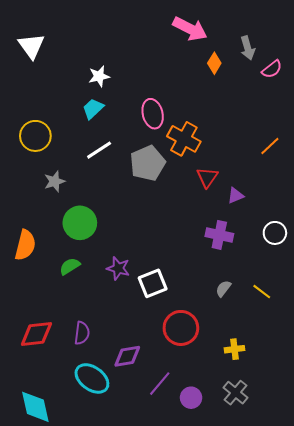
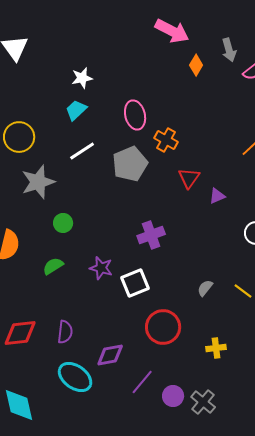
orange cross: (184, 139) -> (166, 140), size x0.7
gray star: (55, 181) -> (38, 182), size x1.6
green circle: (80, 223) -> (63, 223), size x0.6
purple cross: (219, 235) -> (151, 235), moved, turned -32
gray cross: (235, 393) -> (203, 402), moved

